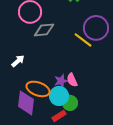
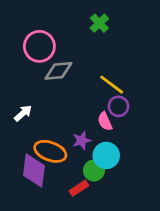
purple circle: (96, 28) -> (118, 106), moved, size x0.6
pink semicircle: (72, 80) -> (105, 121), moved
cyan circle: (59, 96) -> (106, 155), moved

